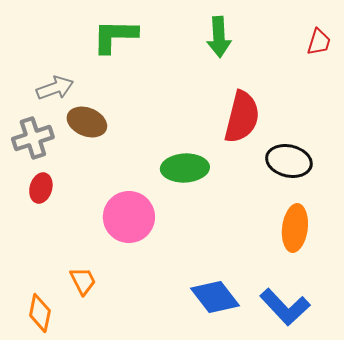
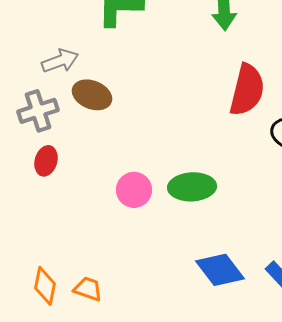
green ellipse: (185, 168) -> (192, 187), moved
pink circle: (129, 217) -> (134, 190), size x0.7
orange trapezoid: (83, 281) -> (88, 289), moved, turned -44

